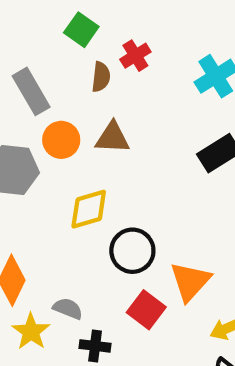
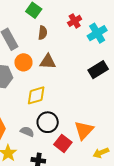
red cross: (135, 56) -> (75, 21), moved
black circle: (132, 251) -> (48, 122), moved
gray semicircle: (68, 309) -> (27, 132), moved

